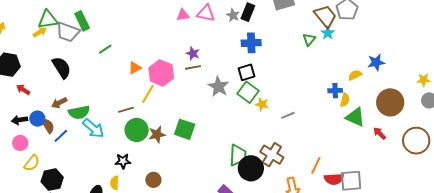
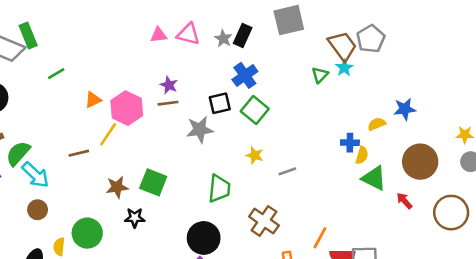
blue cross: (251, 43) -> (245, 75), turned -36
black square: (246, 72) -> (220, 103), moved
gray star: (218, 87) -> (200, 130), turned 30
green square: (248, 92) -> (255, 110), moved
green semicircle: (79, 112) -> (18, 153), turned 140
green circle: (137, 130) -> (87, 233), moved
green trapezoid: (238, 155) -> (219, 188), moved
black star: (123, 161) -> (135, 218), moved
black circle: (251, 168) -> (204, 238), moved
brown circle: (153, 180) -> (38, 210), moved

